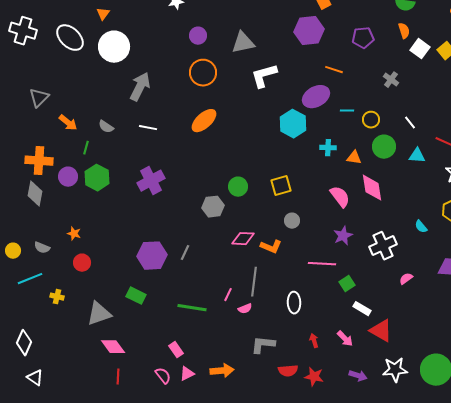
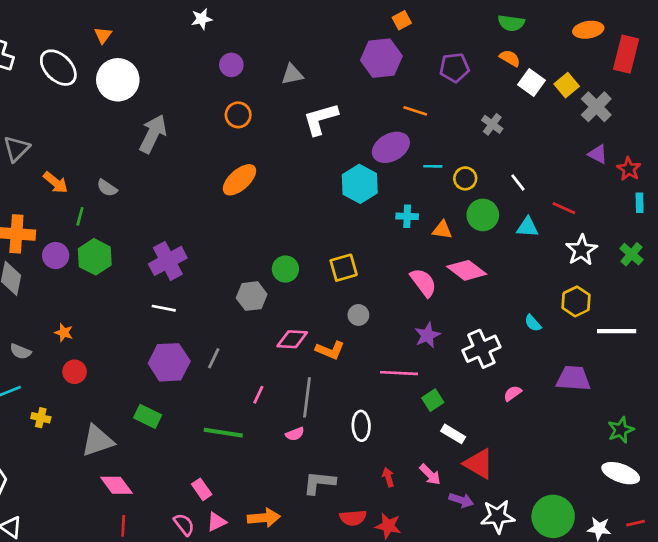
orange semicircle: (404, 31) -> (510, 58), turned -42
gray triangle: (243, 43) -> (292, 74), size x0.7
orange circle: (203, 73) -> (238, 115), size x0.7
white line: (148, 128) -> (164, 308), moved
pink diamond: (372, 188) -> (467, 270), turned -44
pink line: (228, 295) -> (258, 395), moved
purple arrow: (358, 376) -> (461, 500), moved

